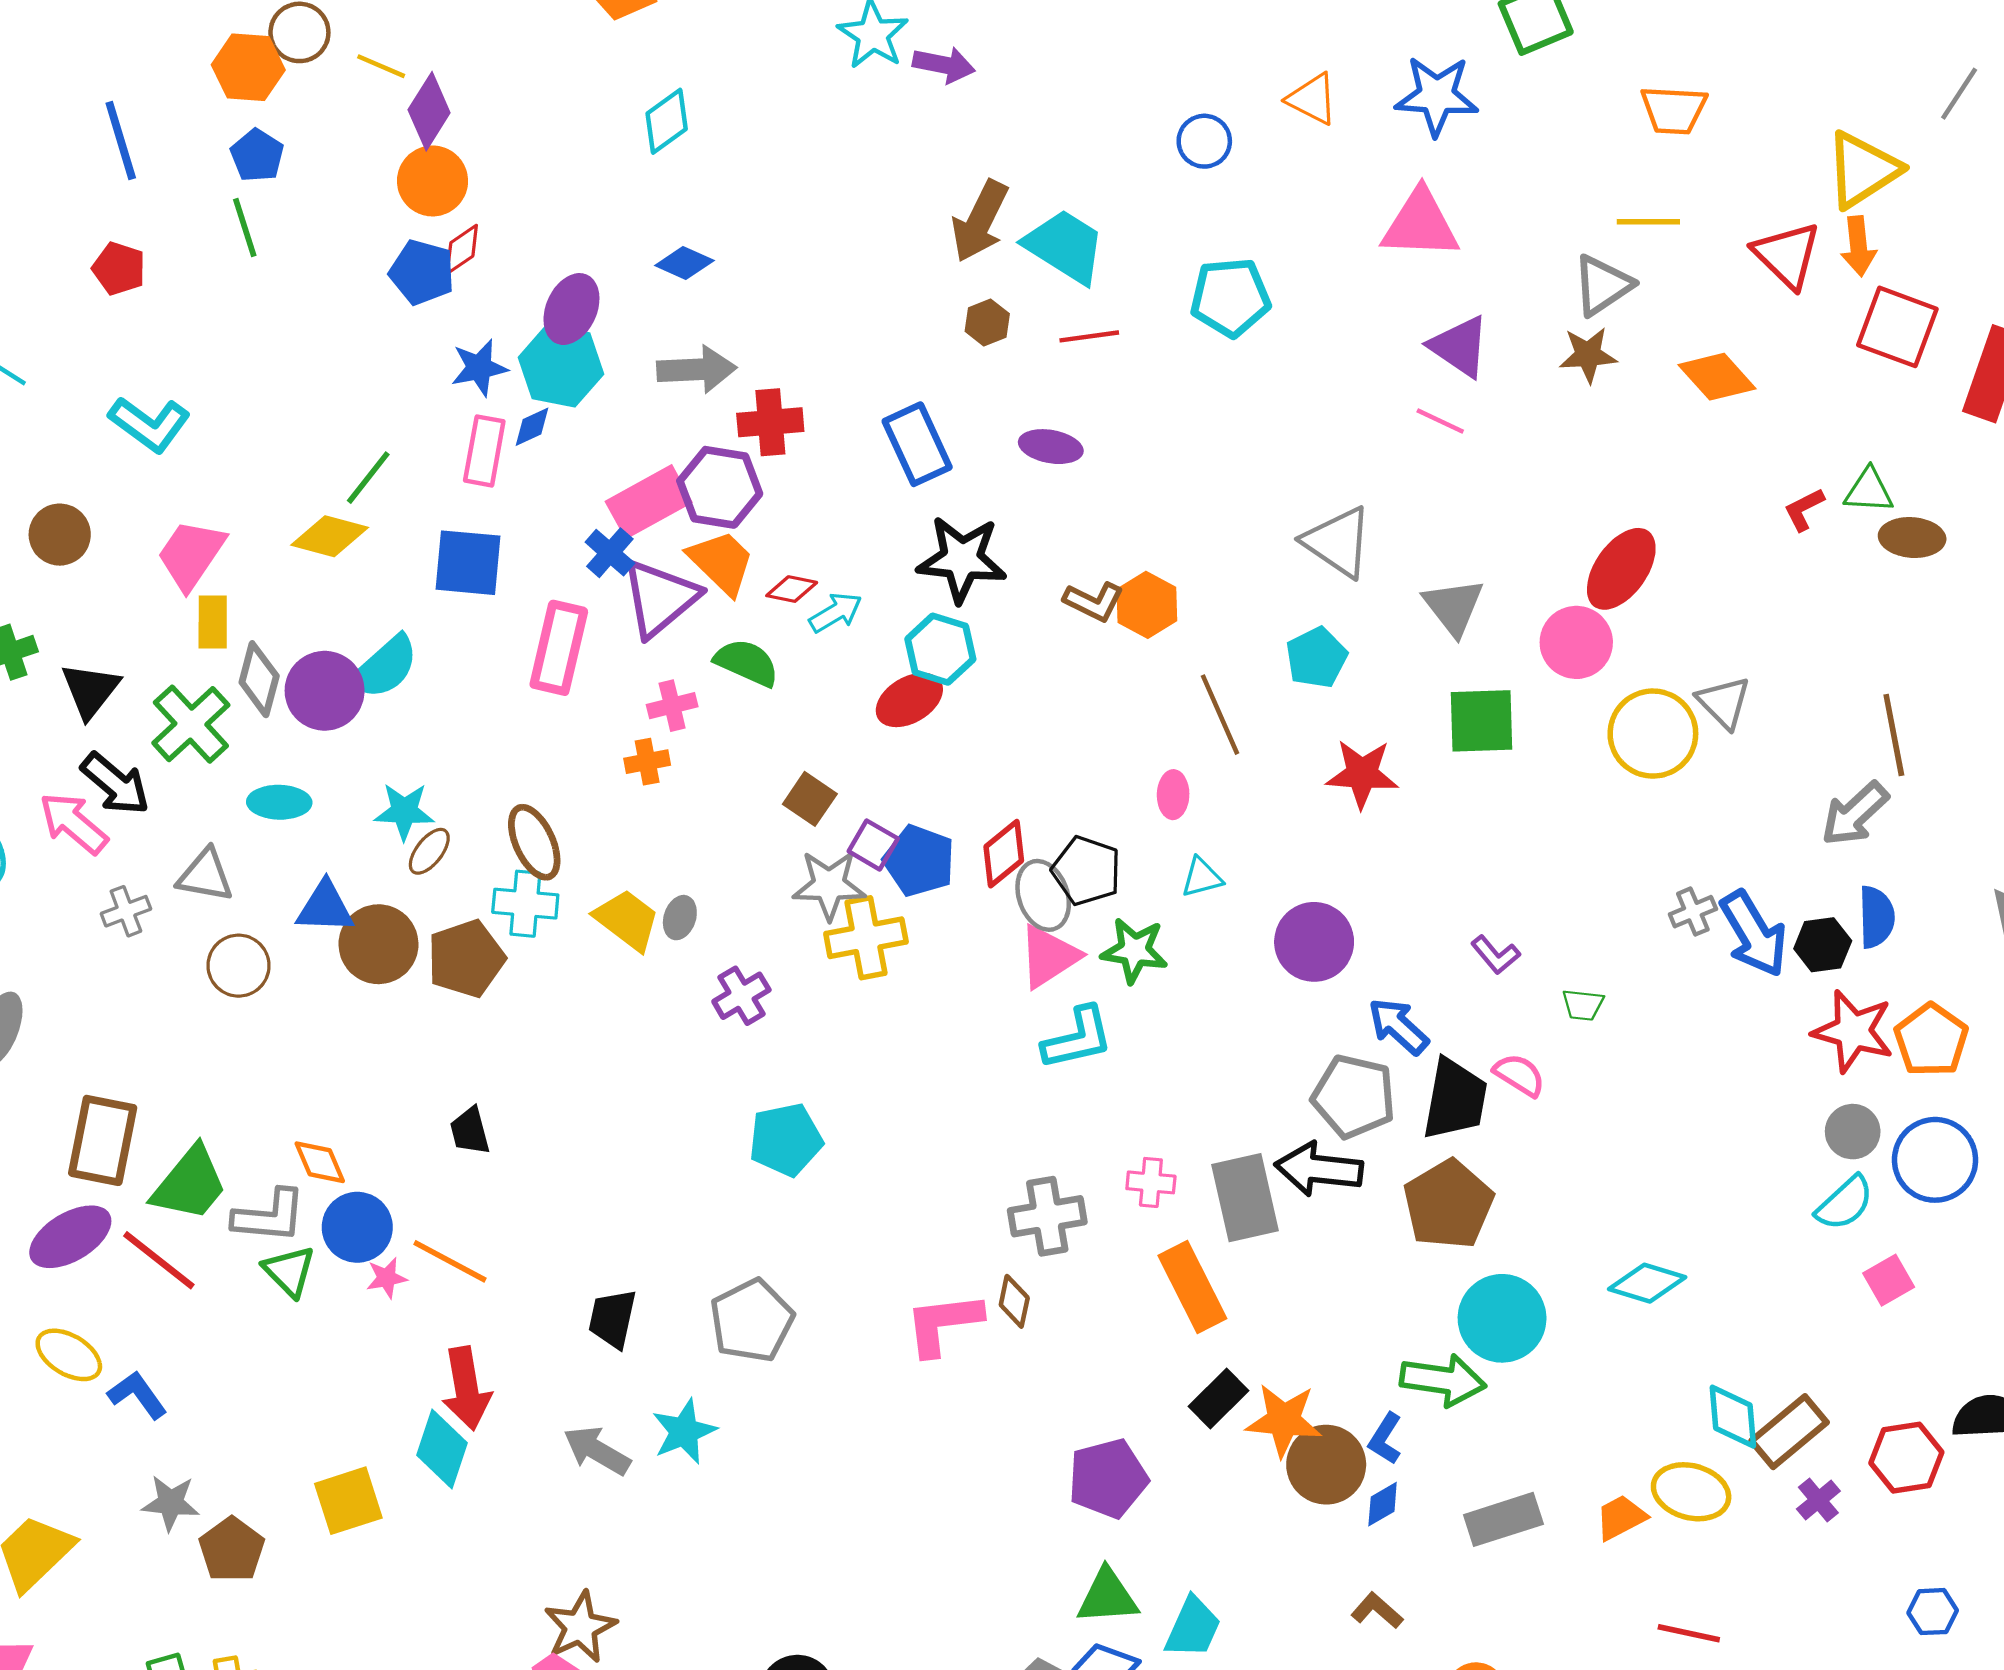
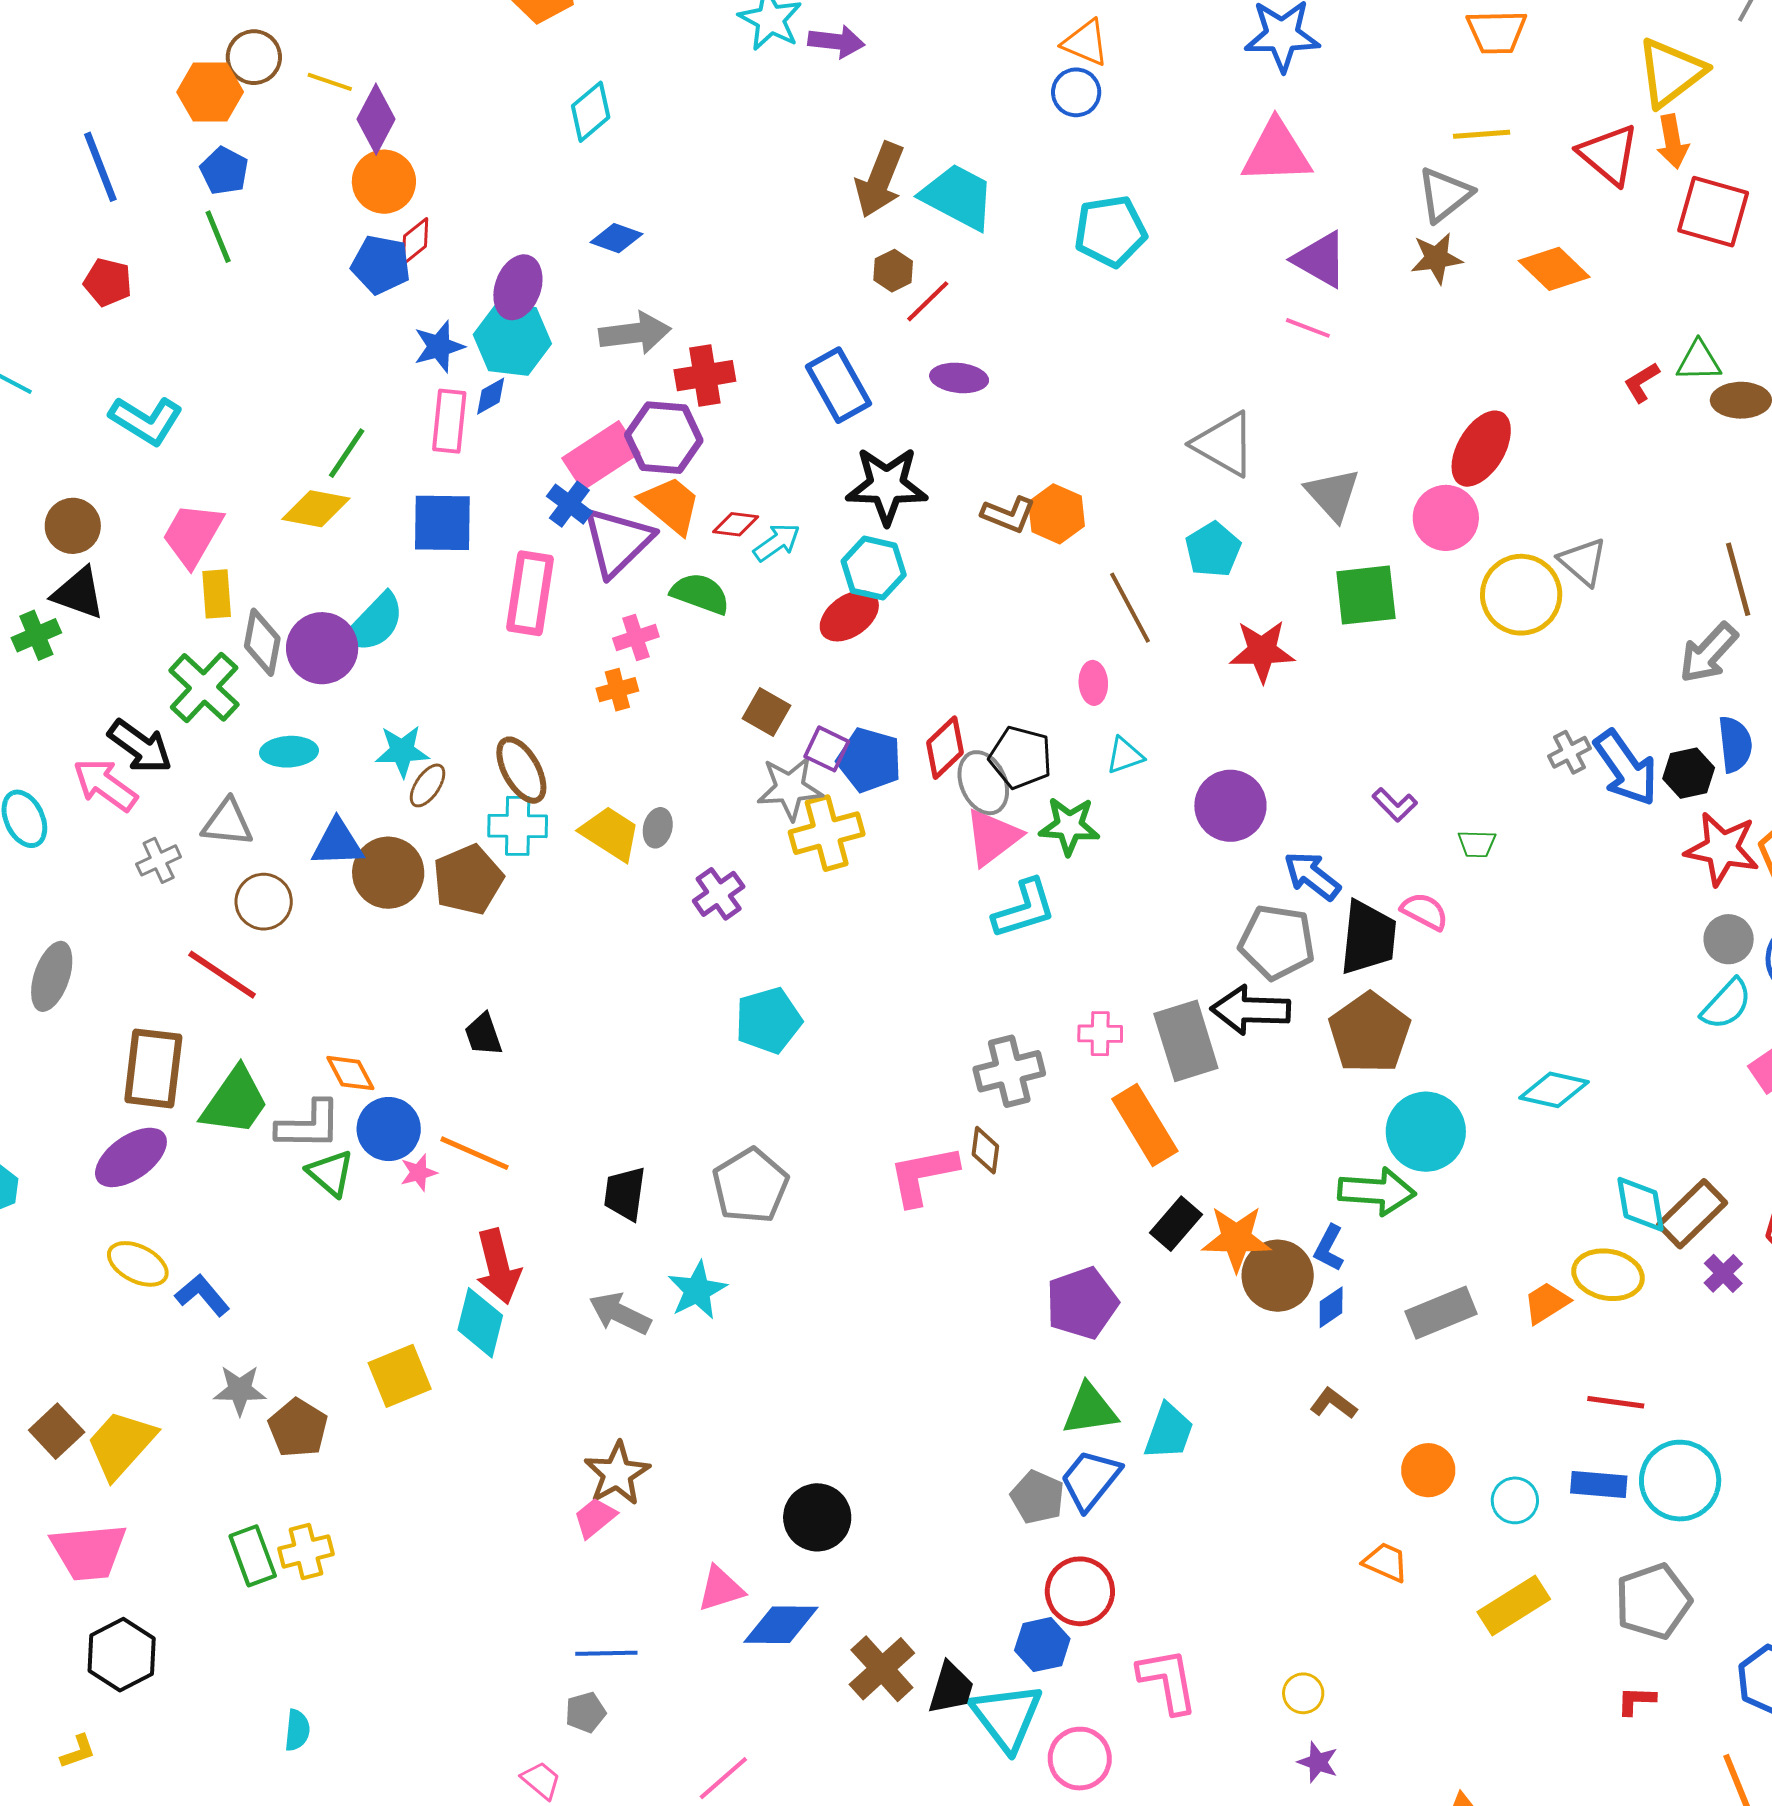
orange triangle: (1312, 99) -> (1086, 43), moved
red line: (1089, 336) -> (928, 301), moved, turned -32
black triangle: (90, 690) -> (78, 593), moved, turned -44
red line: (159, 1260) -> (222, 975), moved

